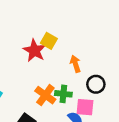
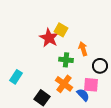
green cross: (63, 94) -> (66, 60), moved
orange cross: (45, 95) -> (64, 84), moved

